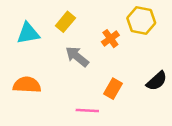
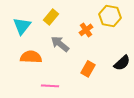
cyan triangle: (28, 33) -> (22, 26), turned -42
orange semicircle: (27, 85) -> (31, 57), moved
pink line: (87, 110) -> (50, 86), moved

